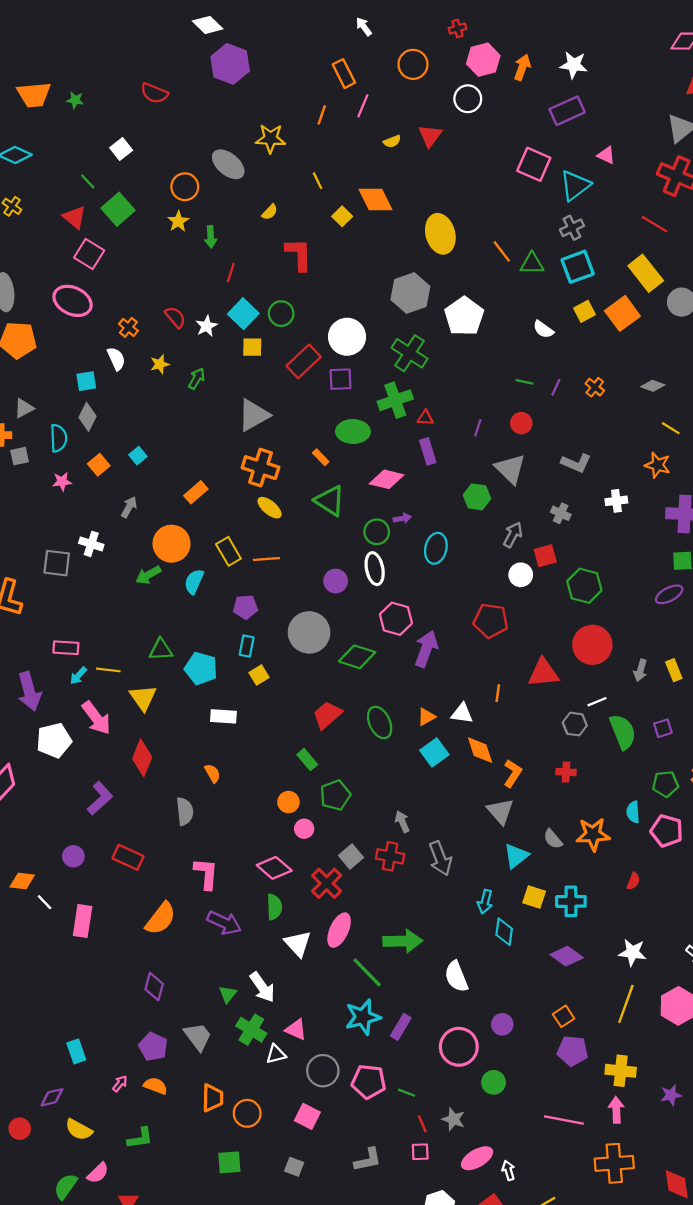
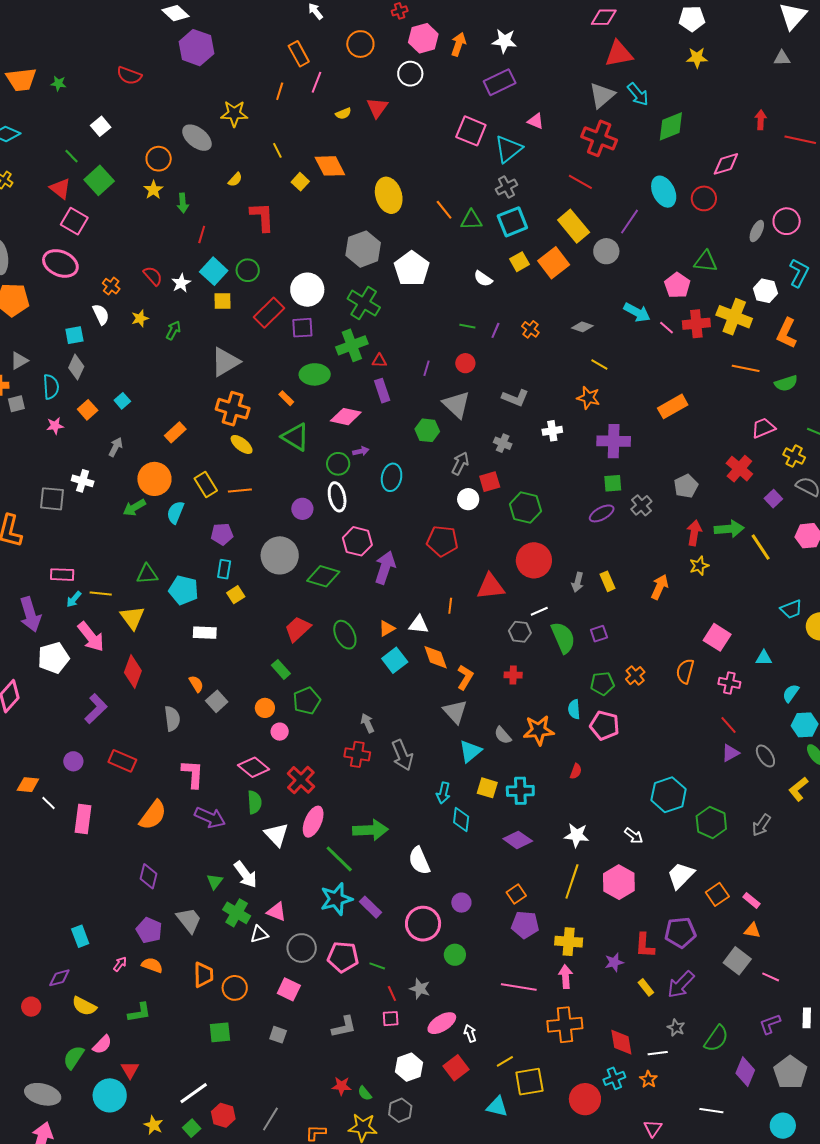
gray square: (351, 856) -> (217, 701), moved
purple rectangle: (401, 1027) -> (371, 907), turned -75

